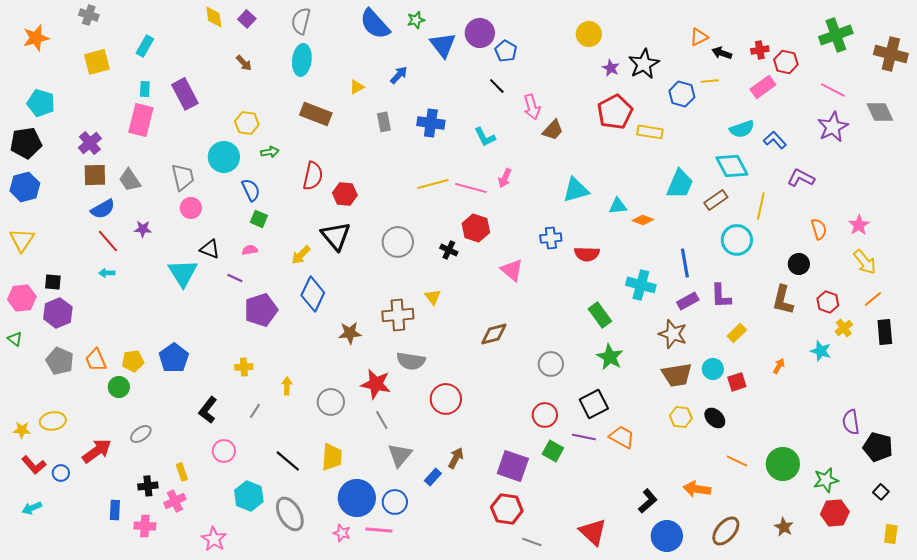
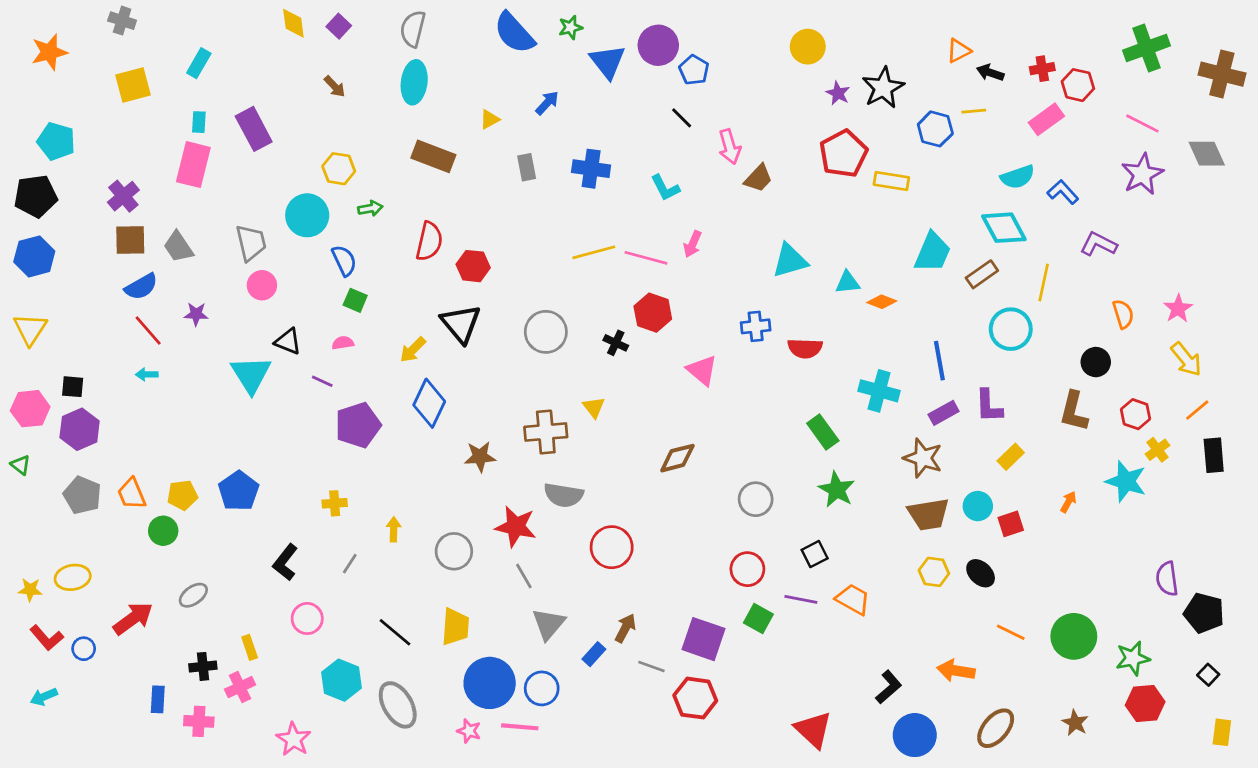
cyan star: (821, 351) -> (1126, 481), size x1.4
black square: (594, 404) -> (815, 554), size x0.7
gray line: (532, 542) -> (651, 666), moved

